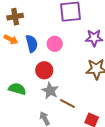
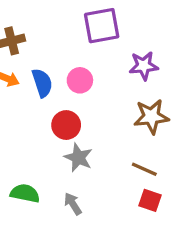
green semicircle: (17, 89) -> (25, 193), moved
brown line: (67, 104) -> (144, 169), moved

